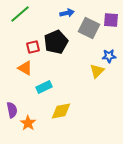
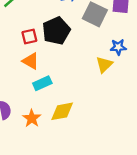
orange triangle: (25, 68) -> (31, 61), moved
orange star: (28, 123) -> (32, 118), moved

